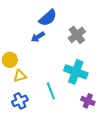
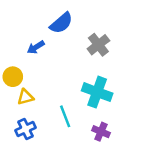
blue arrow: (38, 37) -> (36, 47), moved
purple cross: (88, 101) -> (101, 132), moved

